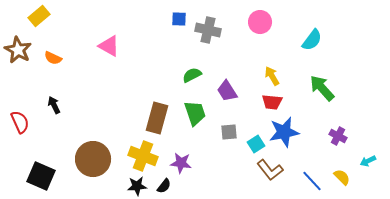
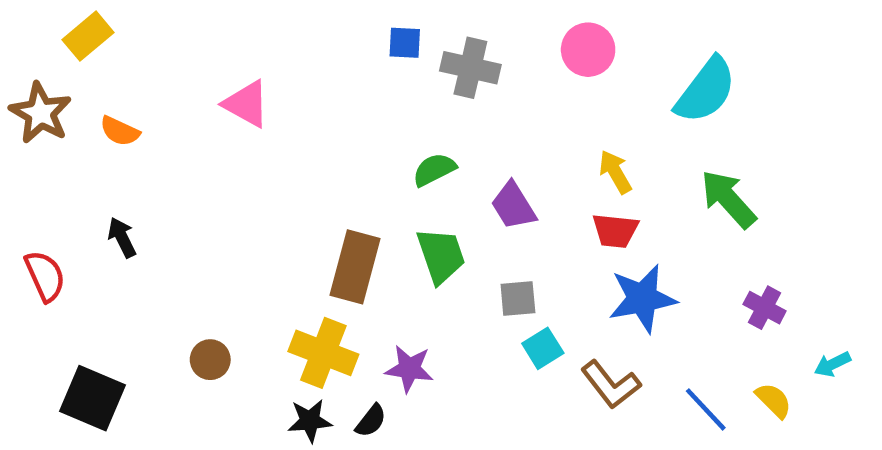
cyan semicircle: (312, 40) -> (706, 90), size x1.4
cyan square: (256, 144) -> (543, 348), moved
brown circle: (93, 159) -> (210, 360), size x0.5

